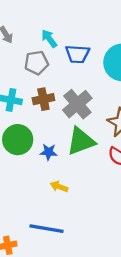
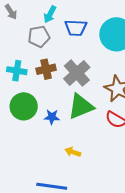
cyan arrow: (49, 39) -> (50, 14), turned -114
yellow arrow: (59, 187) -> (73, 152), moved

